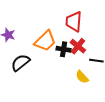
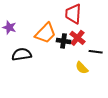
black semicircle: (20, 63) -> (22, 54), turned 30

